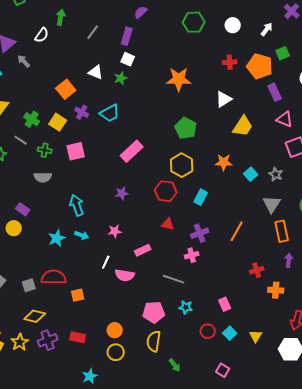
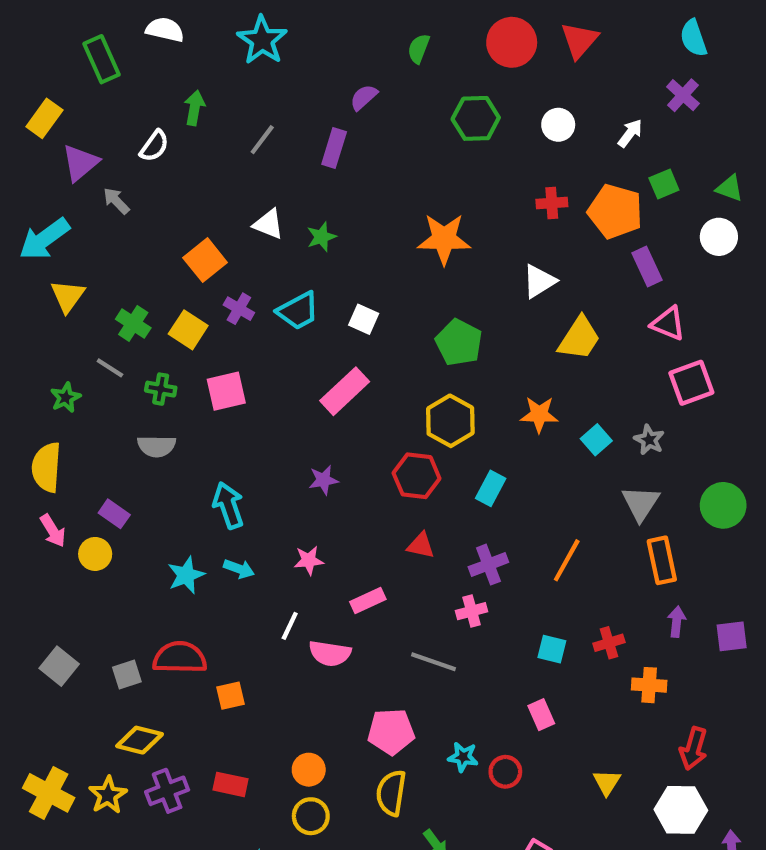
white square: (128, 59) -> (364, 319), moved
cyan star: (186, 307) -> (463, 757), moved
cyan square: (230, 333) -> (552, 649), moved, turned -32

